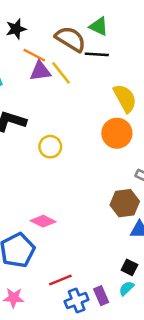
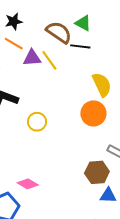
orange line: (34, 55) -> (14, 44), moved

